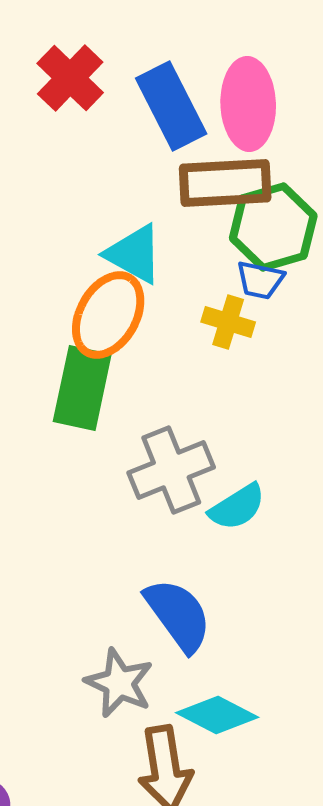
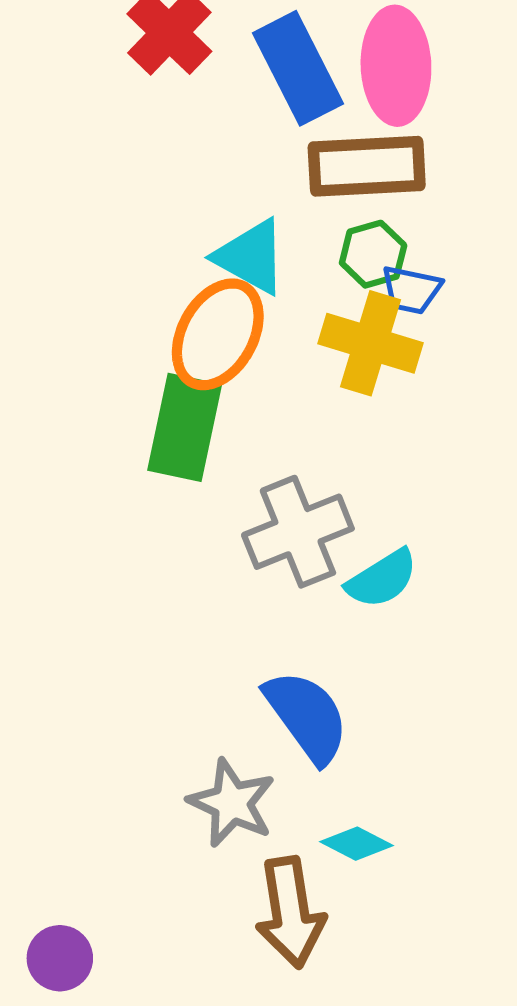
green hexagon: (273, 227) -> (373, 254), moved, size x0.6
yellow cross: (228, 322) -> (371, 343), size x1.5
cyan diamond: (217, 715) -> (356, 844), size x0.7

